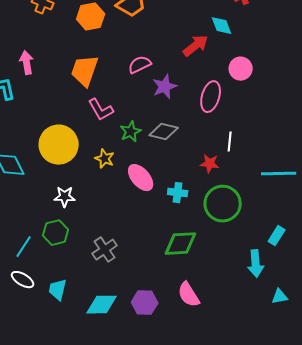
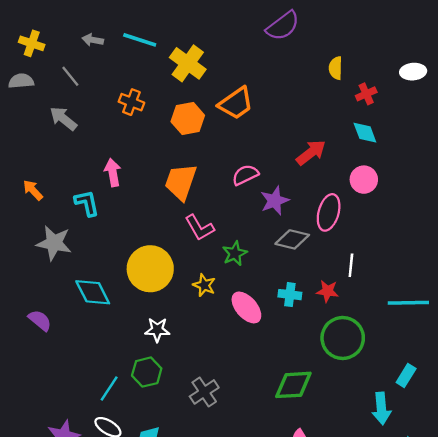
cyan diamond: (222, 26) -> (365, 133), moved
gray diamond: (164, 132) -> (292, 239), moved
cyan cross: (178, 193) -> (290, 295), moved

